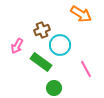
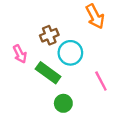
orange arrow: (81, 14) -> (95, 16), turned 30
pink arrow: (17, 46) -> (20, 54), turned -56

